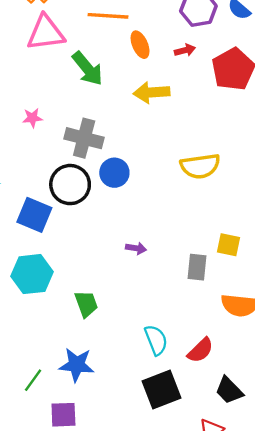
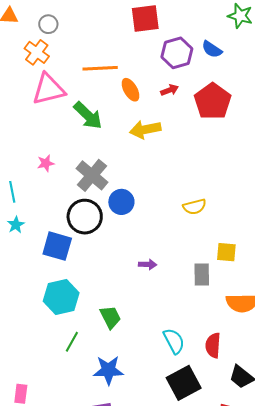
gray cross: (84, 138) -> (92, 175), turned 32
yellow semicircle: (200, 166) -> (195, 207), moved, size x0.7
red semicircle: (200, 350) -> (213, 345), turned 145
green line: (33, 380) -> (72, 342), moved

